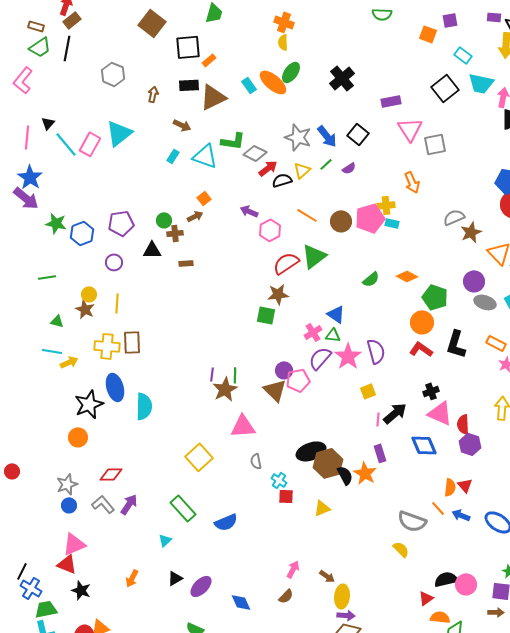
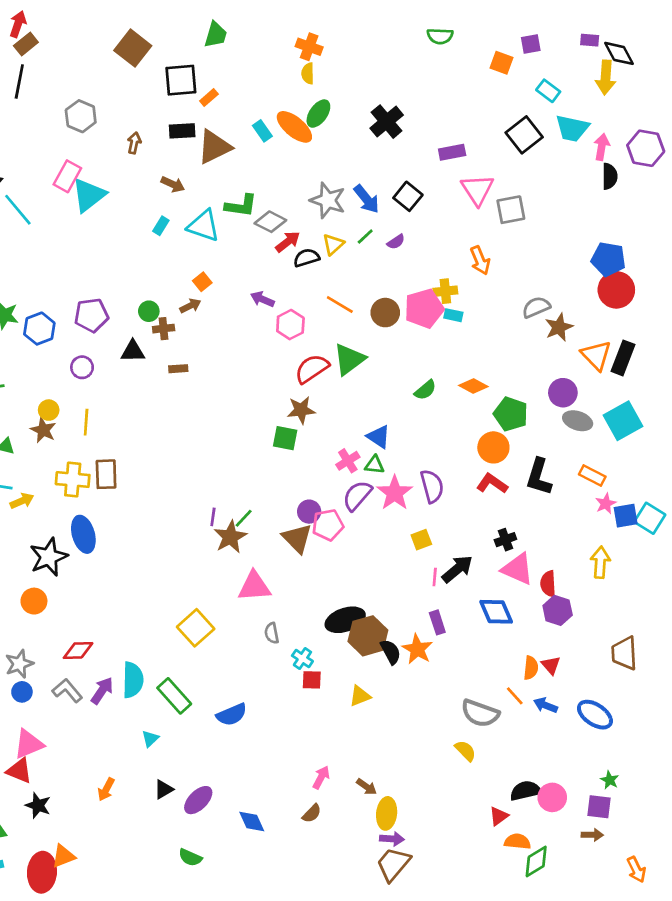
pink rectangle: (90, 144) -> (67, 176), moved
green line: (235, 375) -> (244, 518), turned 42
cyan semicircle: (144, 406) -> (133, 680), moved

